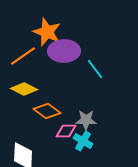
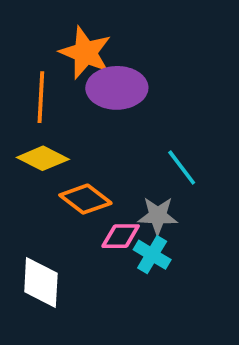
orange line: (23, 56) -> (41, 97), turned -52
cyan line: (95, 69) -> (182, 168), moved

